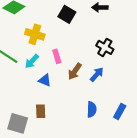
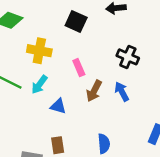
pink rectangle: (57, 56) -> (79, 68), moved
blue arrow: (97, 74) -> (122, 91), turned -63
blue semicircle: (92, 109) -> (104, 144), moved

